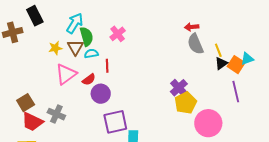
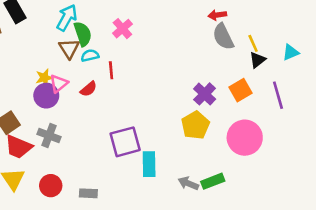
yellow star: (55, 48) -> (44, 78), moved
orange square: (236, 65) -> (240, 90), moved, turned 30
pink triangle: (66, 74) -> (59, 84), size x0.7
purple circle: (101, 94) -> (46, 96), moved
yellow pentagon: (186, 103) -> (195, 125), moved

